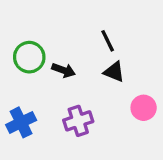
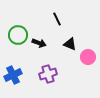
black line: (108, 41) -> (57, 19), moved
pink circle: (144, 108) -> (88, 57), moved

